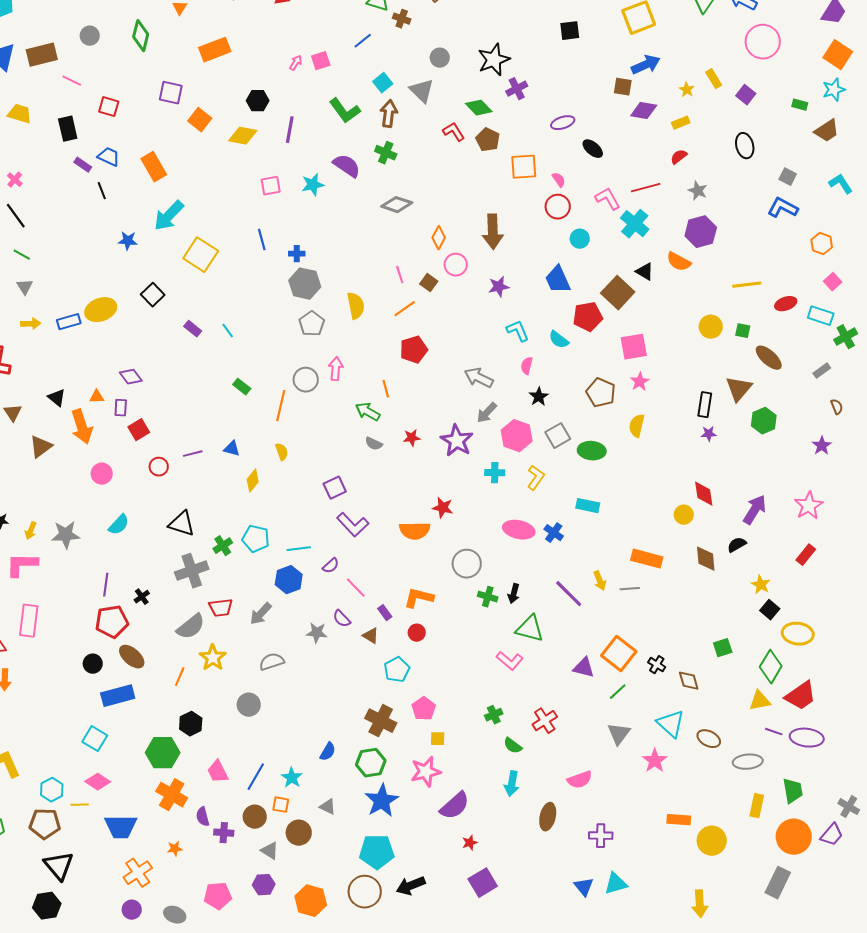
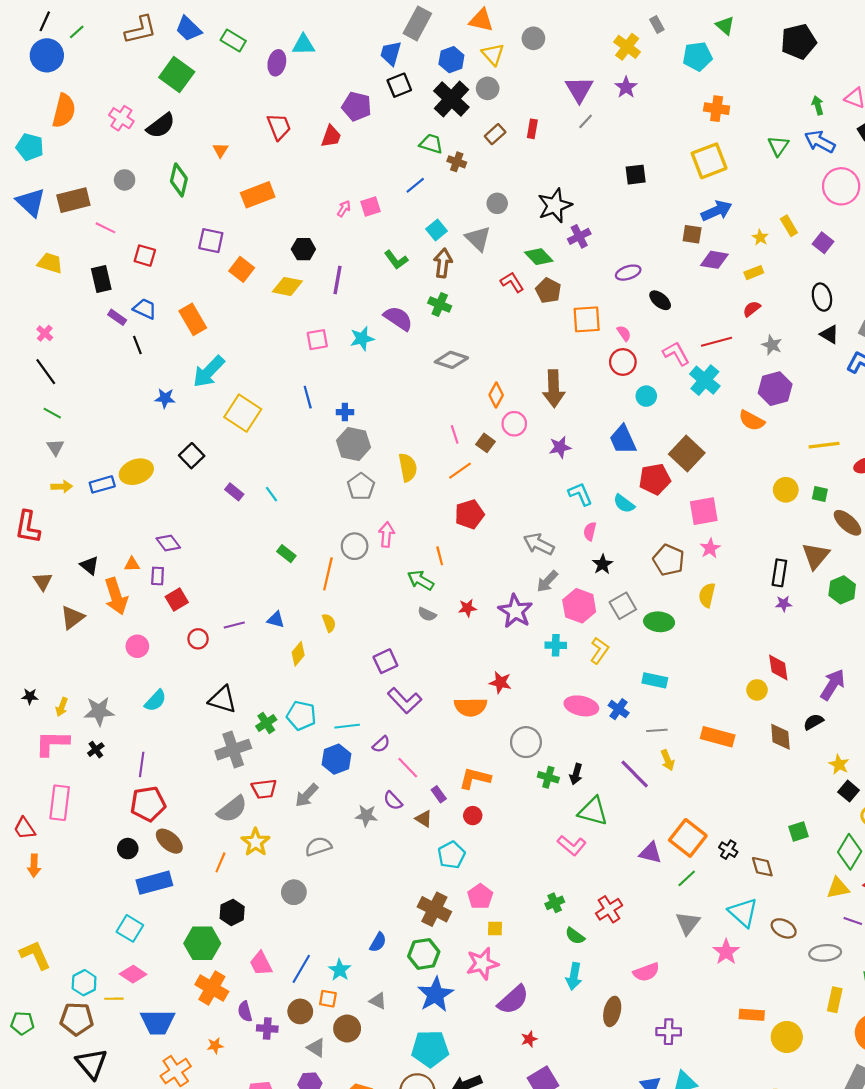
green L-shape: (345, 111) -> (396, 260), size x0.7
black triangle: (645, 272) -> (829, 334), moved
gray line: (630, 589) -> (657, 730), moved
black cross: (142, 597) -> (96, 750), moved

